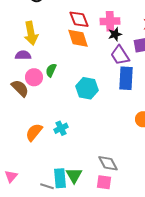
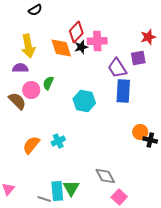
red diamond: (79, 19) -> (76, 32), turned 65
pink cross: (110, 21) -> (97, 41), moved
black star: (115, 34) -> (81, 47), moved
orange diamond: (78, 38) -> (61, 48), moved
pink square: (104, 182) -> (119, 197), moved, turned 35

